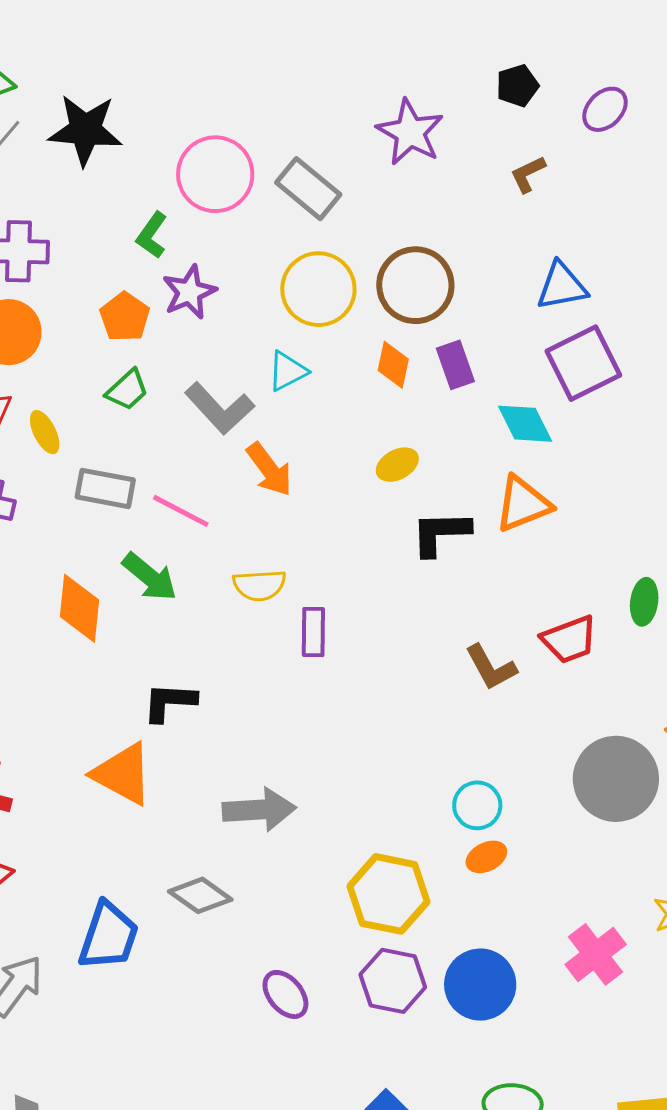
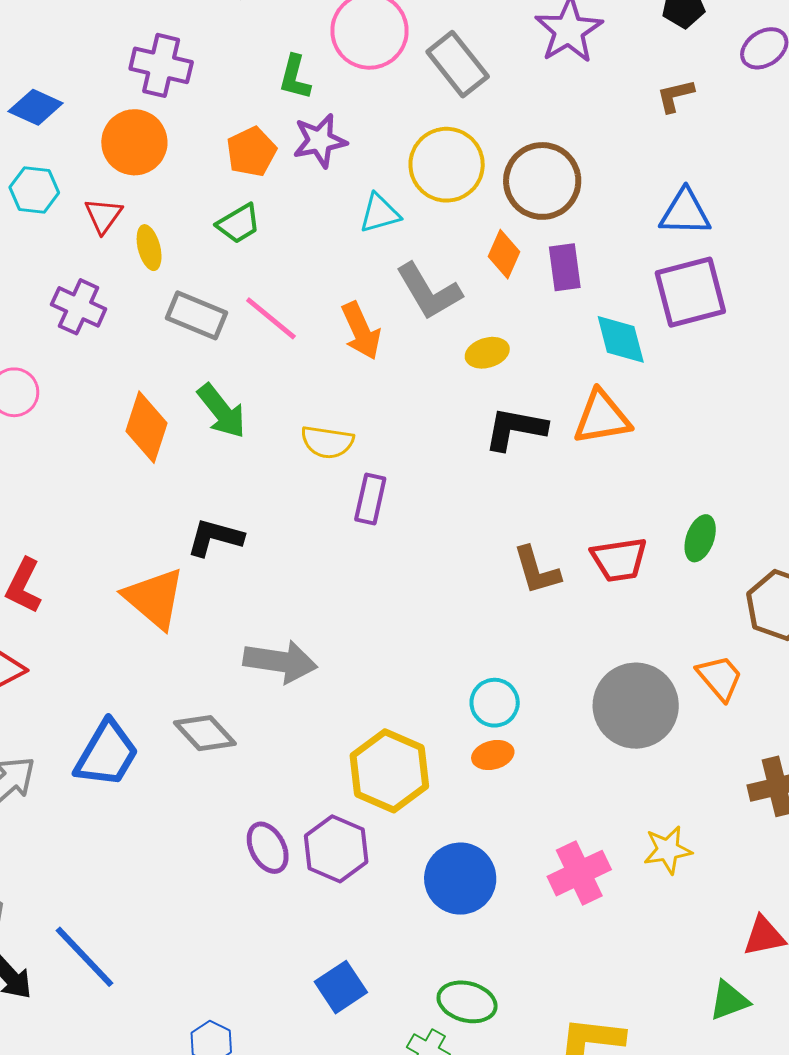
green L-shape: (152, 235) -> (295, 77), turned -33
cyan triangle: (287, 371) -> (380, 213), moved
gray L-shape: (220, 408) -> (429, 291), moved
pink line: (181, 511) -> (271, 318), moved
purple hexagon: (393, 981) -> (336, 849), moved

